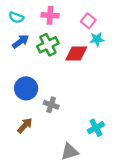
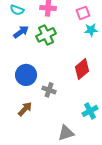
pink square: (88, 21) -> (83, 13), turned 32
red diamond: (76, 53) -> (82, 69), moved, turned -40

